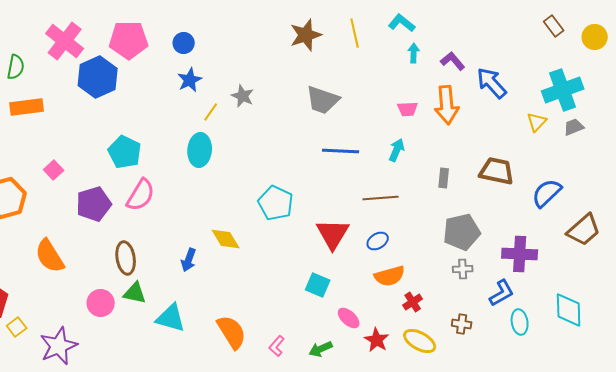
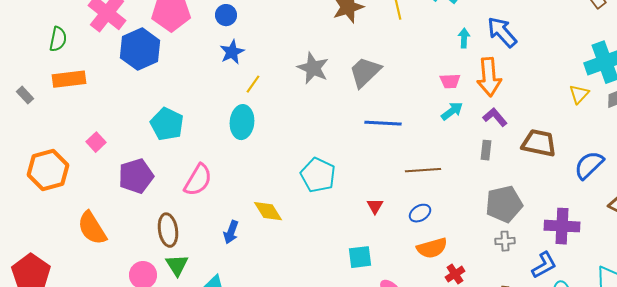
cyan arrow: (414, 53) -> (464, 38), moved
purple L-shape: (453, 61) -> (495, 117), moved
blue arrow: (492, 83) -> (502, 32), moved
gray star: (243, 96) -> (313, 68), moved, size x1.4
gray trapezoid: (323, 100) -> (365, 72), turned 117
cyan arrow: (397, 150) -> (452, 111), moved, turned 30
pink semicircle: (141, 195) -> (198, 180), moved
red triangle: (333, 234) -> (375, 206), size x0.5
cyan square: (318, 285) -> (360, 257), turned -30
green triangle: (135, 293) -> (177, 265), turned 45

